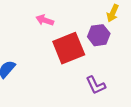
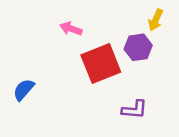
purple L-shape: (96, 85) -> (134, 110), turned -60

